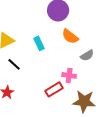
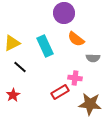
cyan rectangle: (39, 43) -> (45, 46), size x1.5
gray semicircle: (87, 55) -> (93, 58), turned 32

